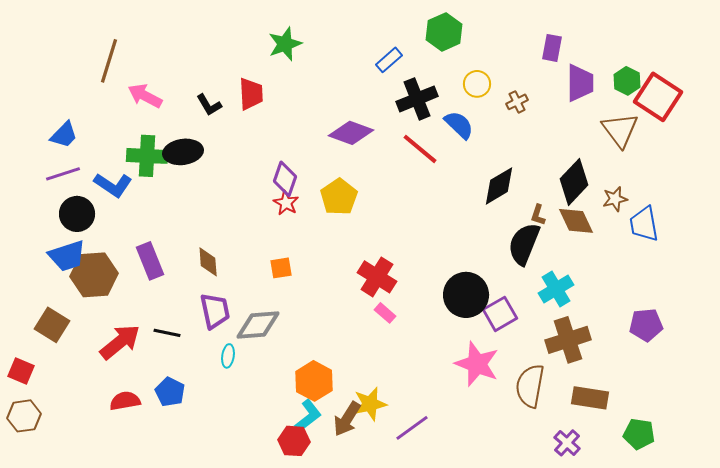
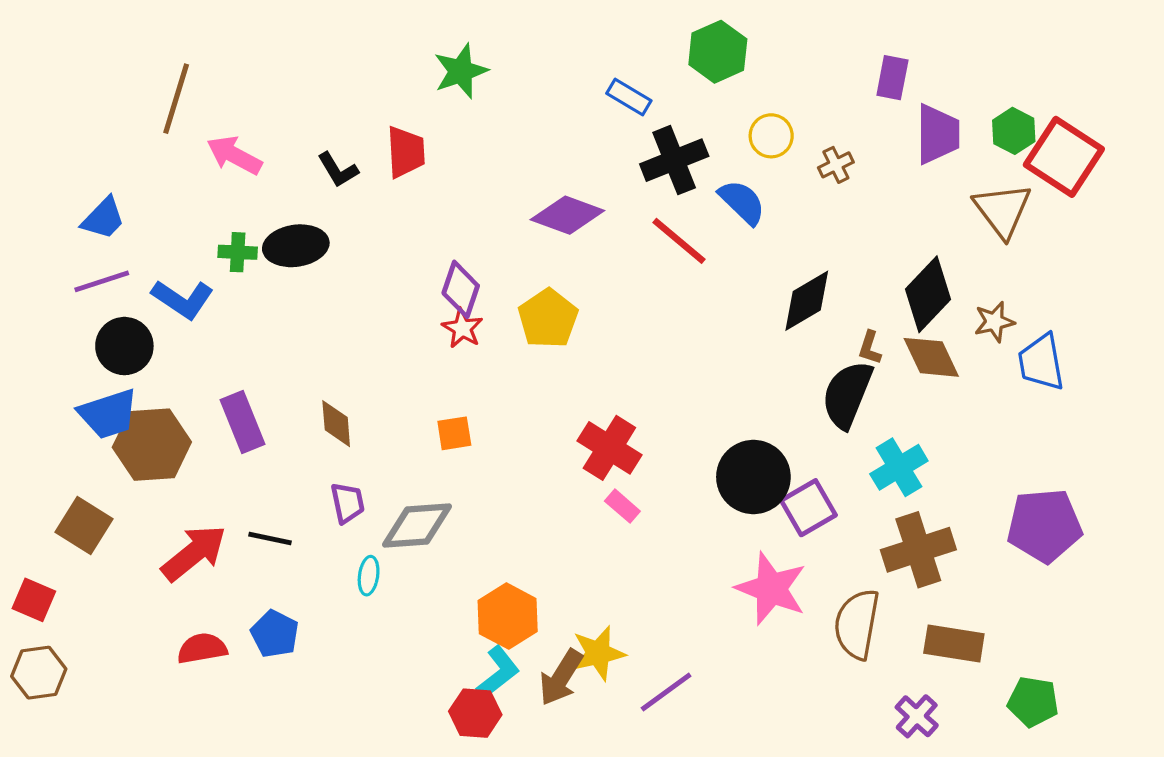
blue rectangle: (389, 60) -> (629, 97), turned 72
green cross: (147, 156) -> (238, 252), size x0.6
purple trapezoid: (215, 311) -> (348, 503), size x0.7
purple pentagon: (646, 325) -> (1044, 525), size x1.4

